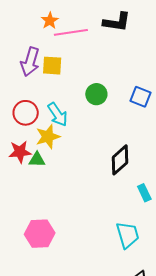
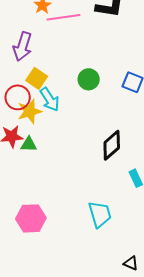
yellow square: (52, 66) -> (37, 78), moved, turned 30
yellow star: (48, 137) -> (30, 111), moved
cyan trapezoid: (128, 235) -> (100, 214), moved

